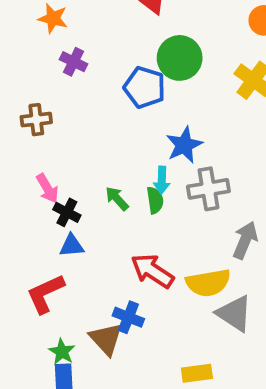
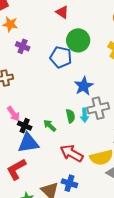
cyan arrow: (162, 180) -> (85, 115), moved
green arrow: (117, 198) -> (50, 126), moved
blue triangle: (72, 246) -> (28, 143), size x1.6
blue cross: (128, 317) -> (69, 183), moved

